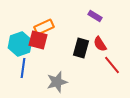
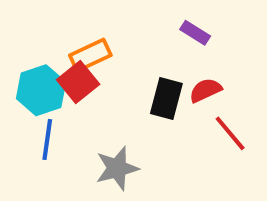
red square: (38, 40) -> (78, 82), turned 36
red semicircle: (100, 44) -> (205, 90), turned 98

